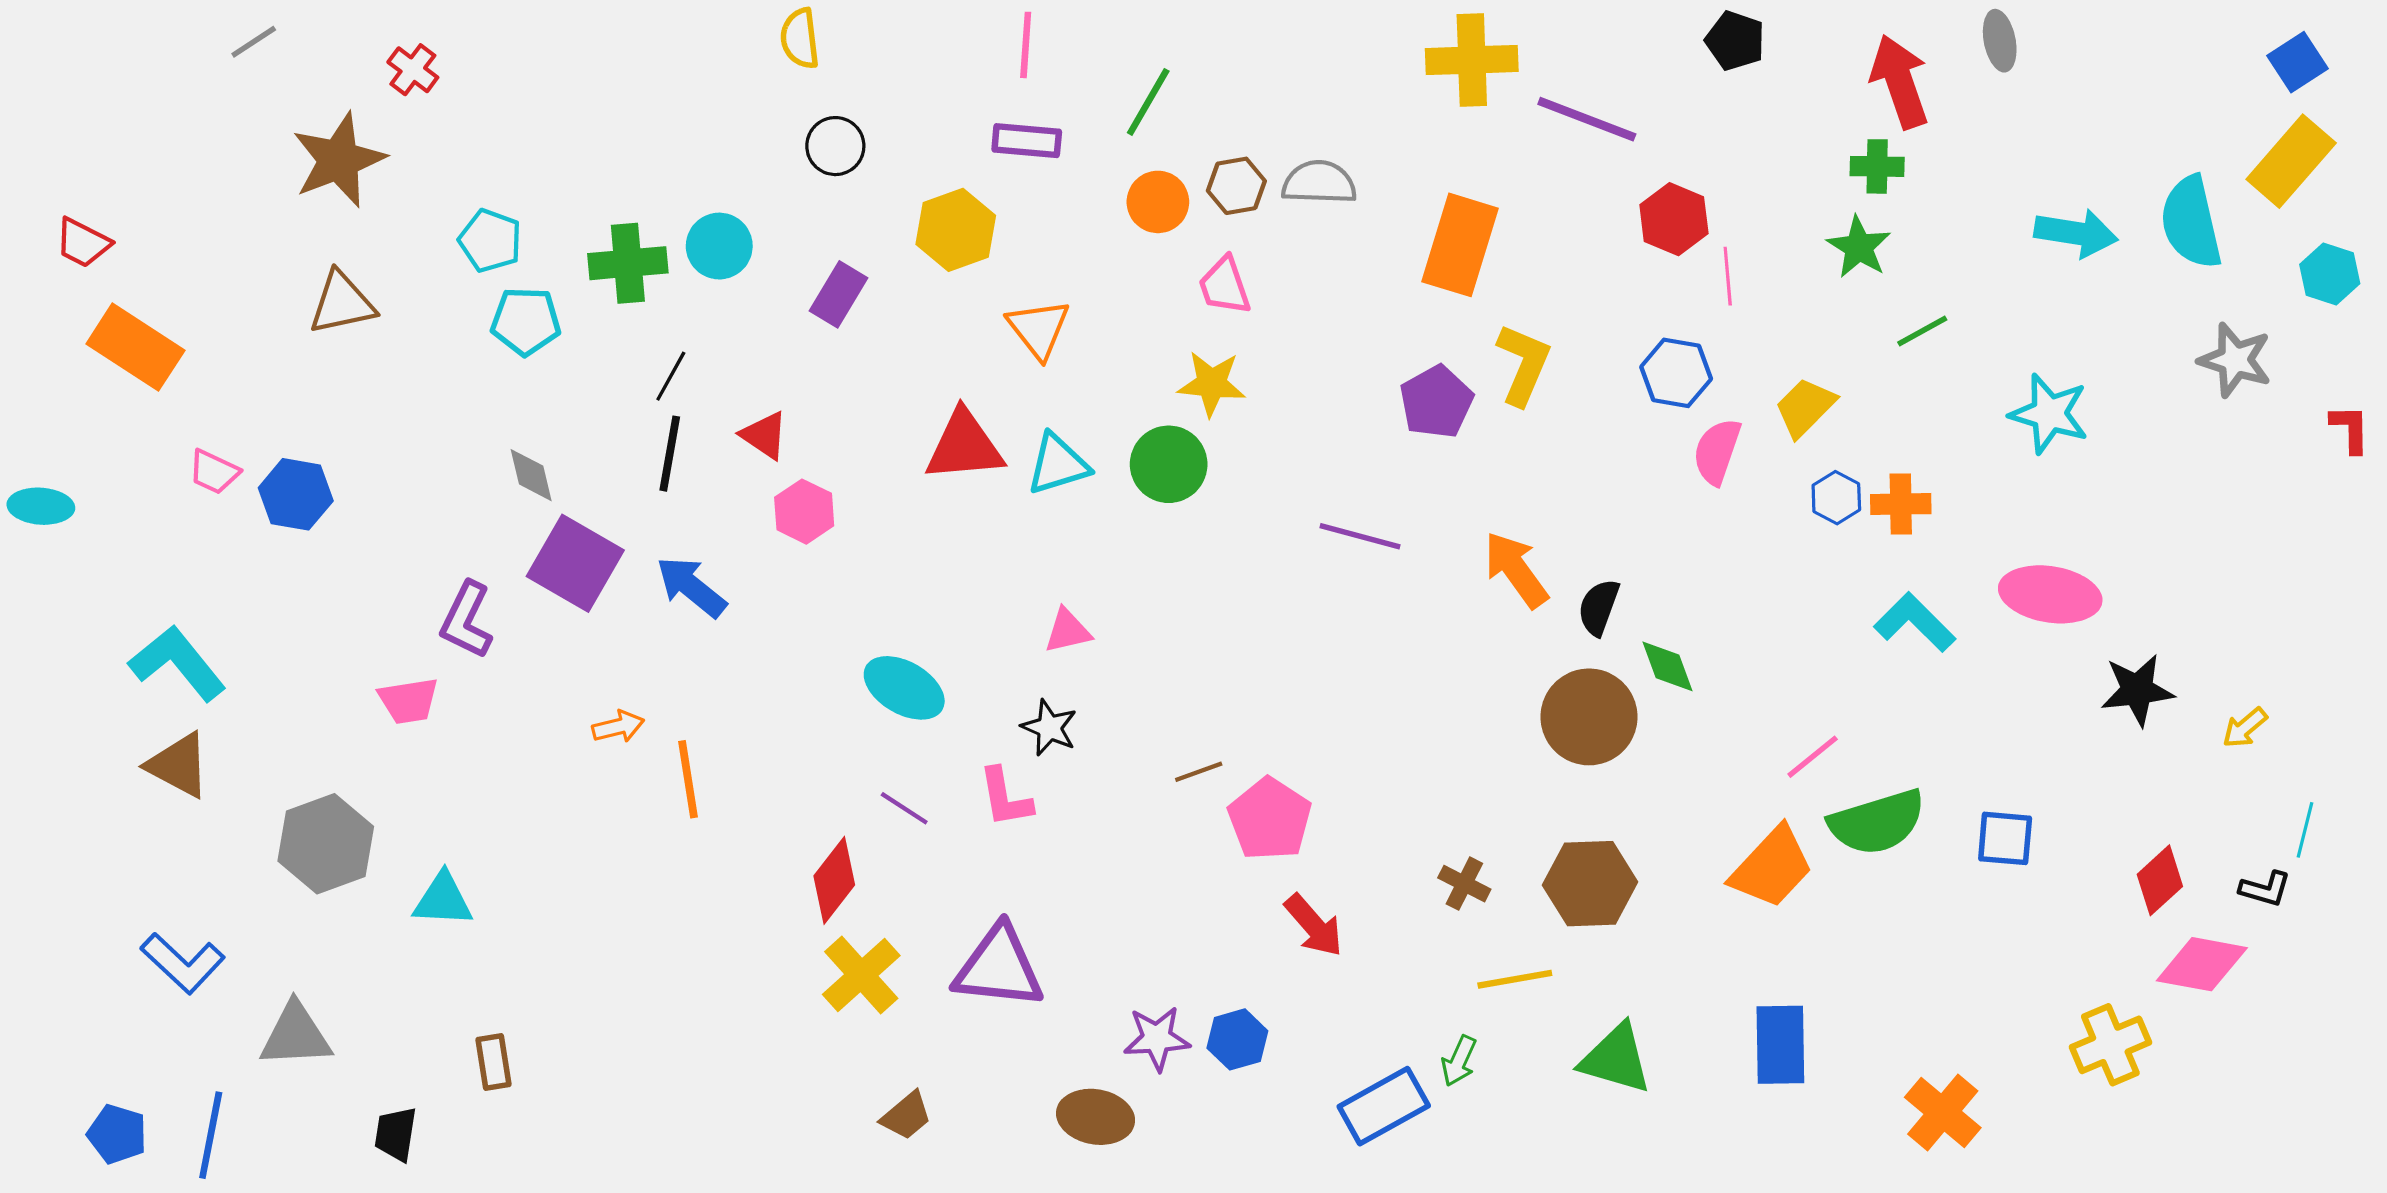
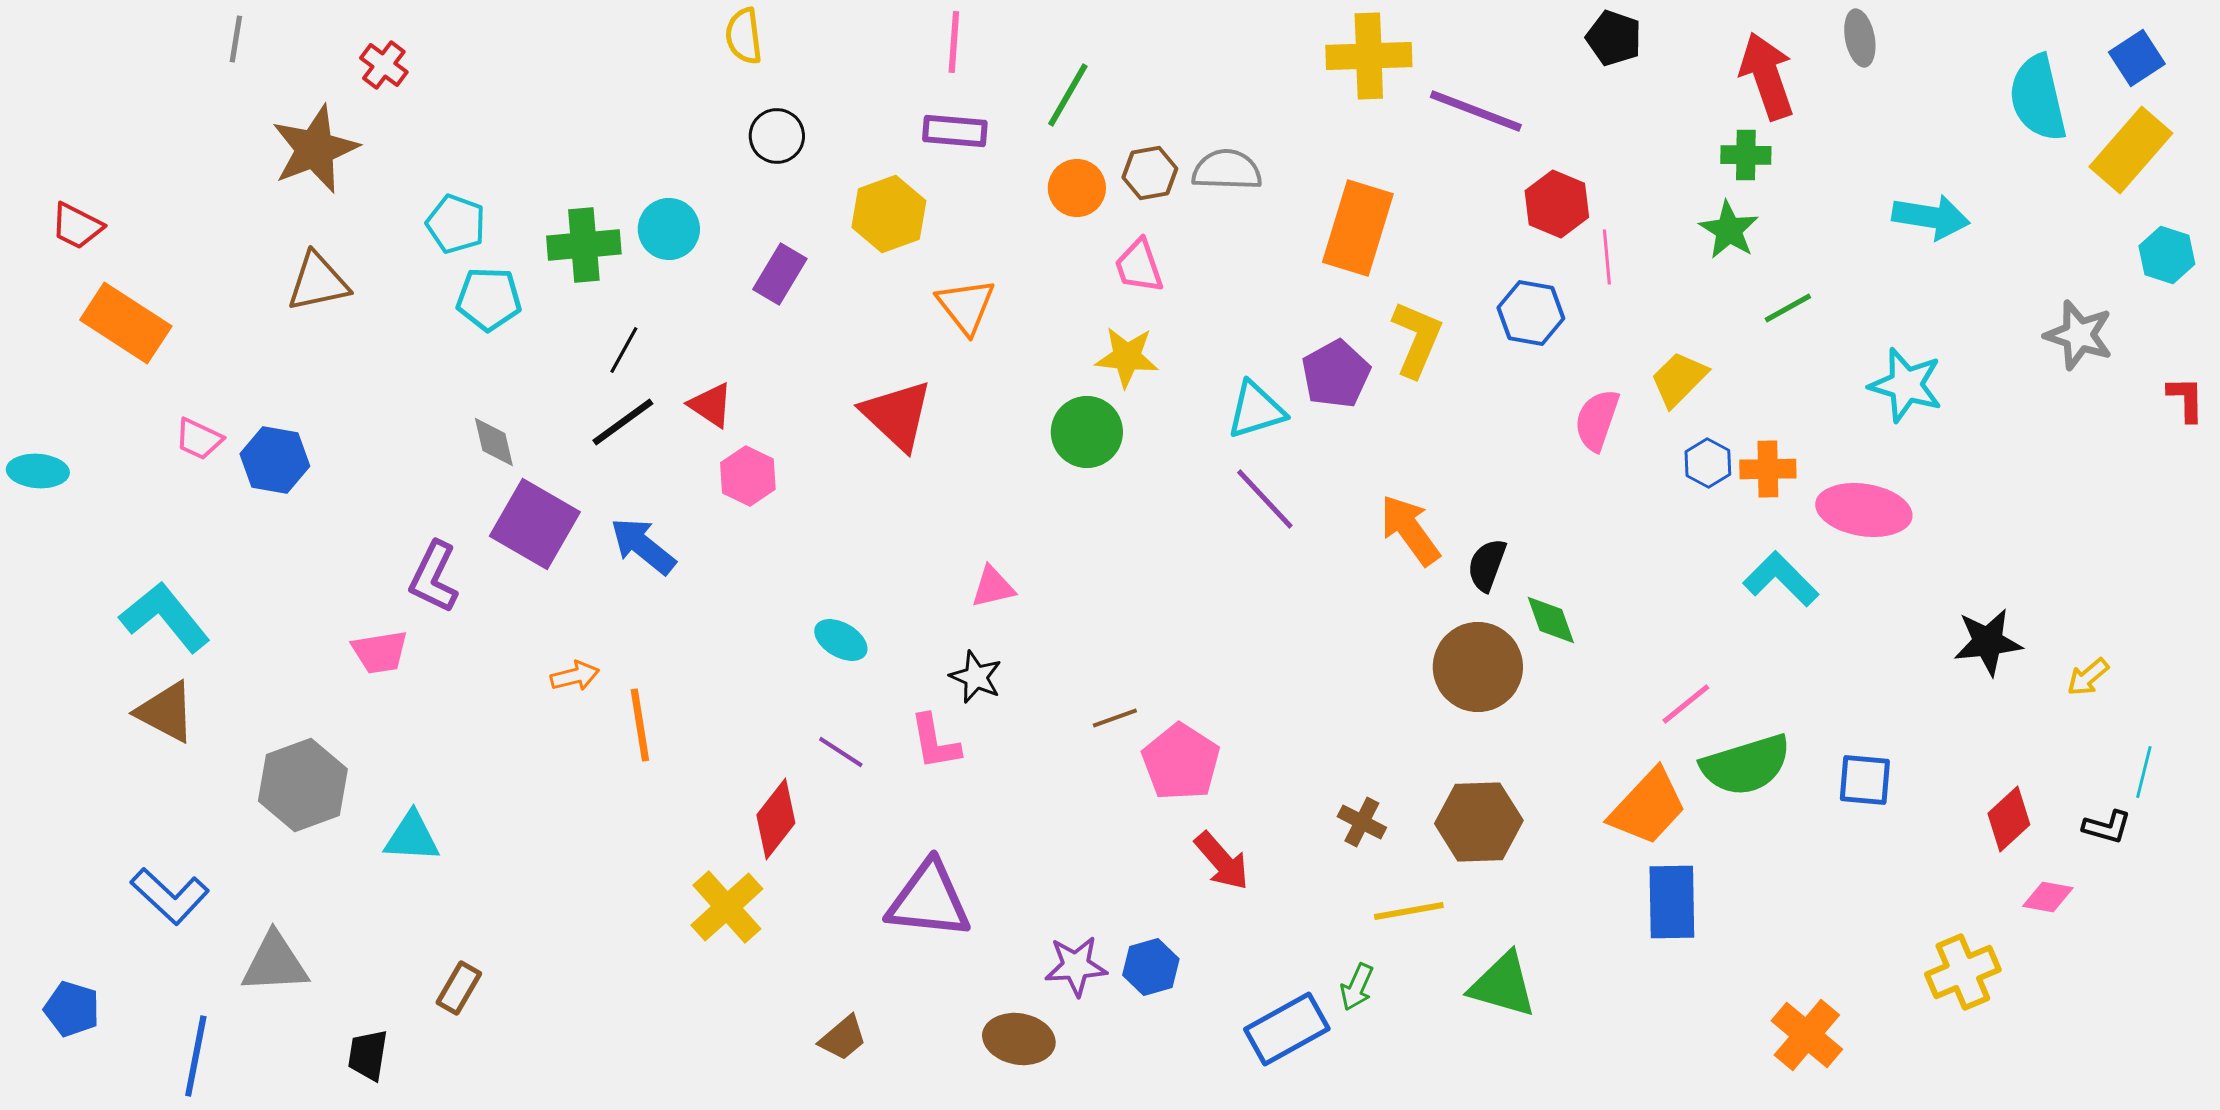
gray line: (254, 42) -> (236, 39), turned -48
cyan semicircle: (2191, 222) -> (2038, 98), moved
blue hexagon: (1676, 373) -> (1531, 313), moved
red triangle: (964, 446) -> (897, 415), turned 48
black line: (670, 454) -> (623, 422), turned 44
cyan triangle: (1058, 464) -> (1256, 410), moved
purple line: (1360, 536) -> (1265, 499), turned 32
pink ellipse: (2050, 594) -> (1864, 510), moved
cyan ellipse: (904, 688) -> (841, 640), size x0.7
pink diamond: (2202, 964) -> (2048, 897), size x0.6
yellow cross: (861, 975) -> (727, 907), moved
blue rectangle: (1780, 1045) -> (1672, 902), moved
brown rectangle: (493, 1062) -> (459, 988), turned 39
blue pentagon: (117, 1134) -> (72, 1009), moved

